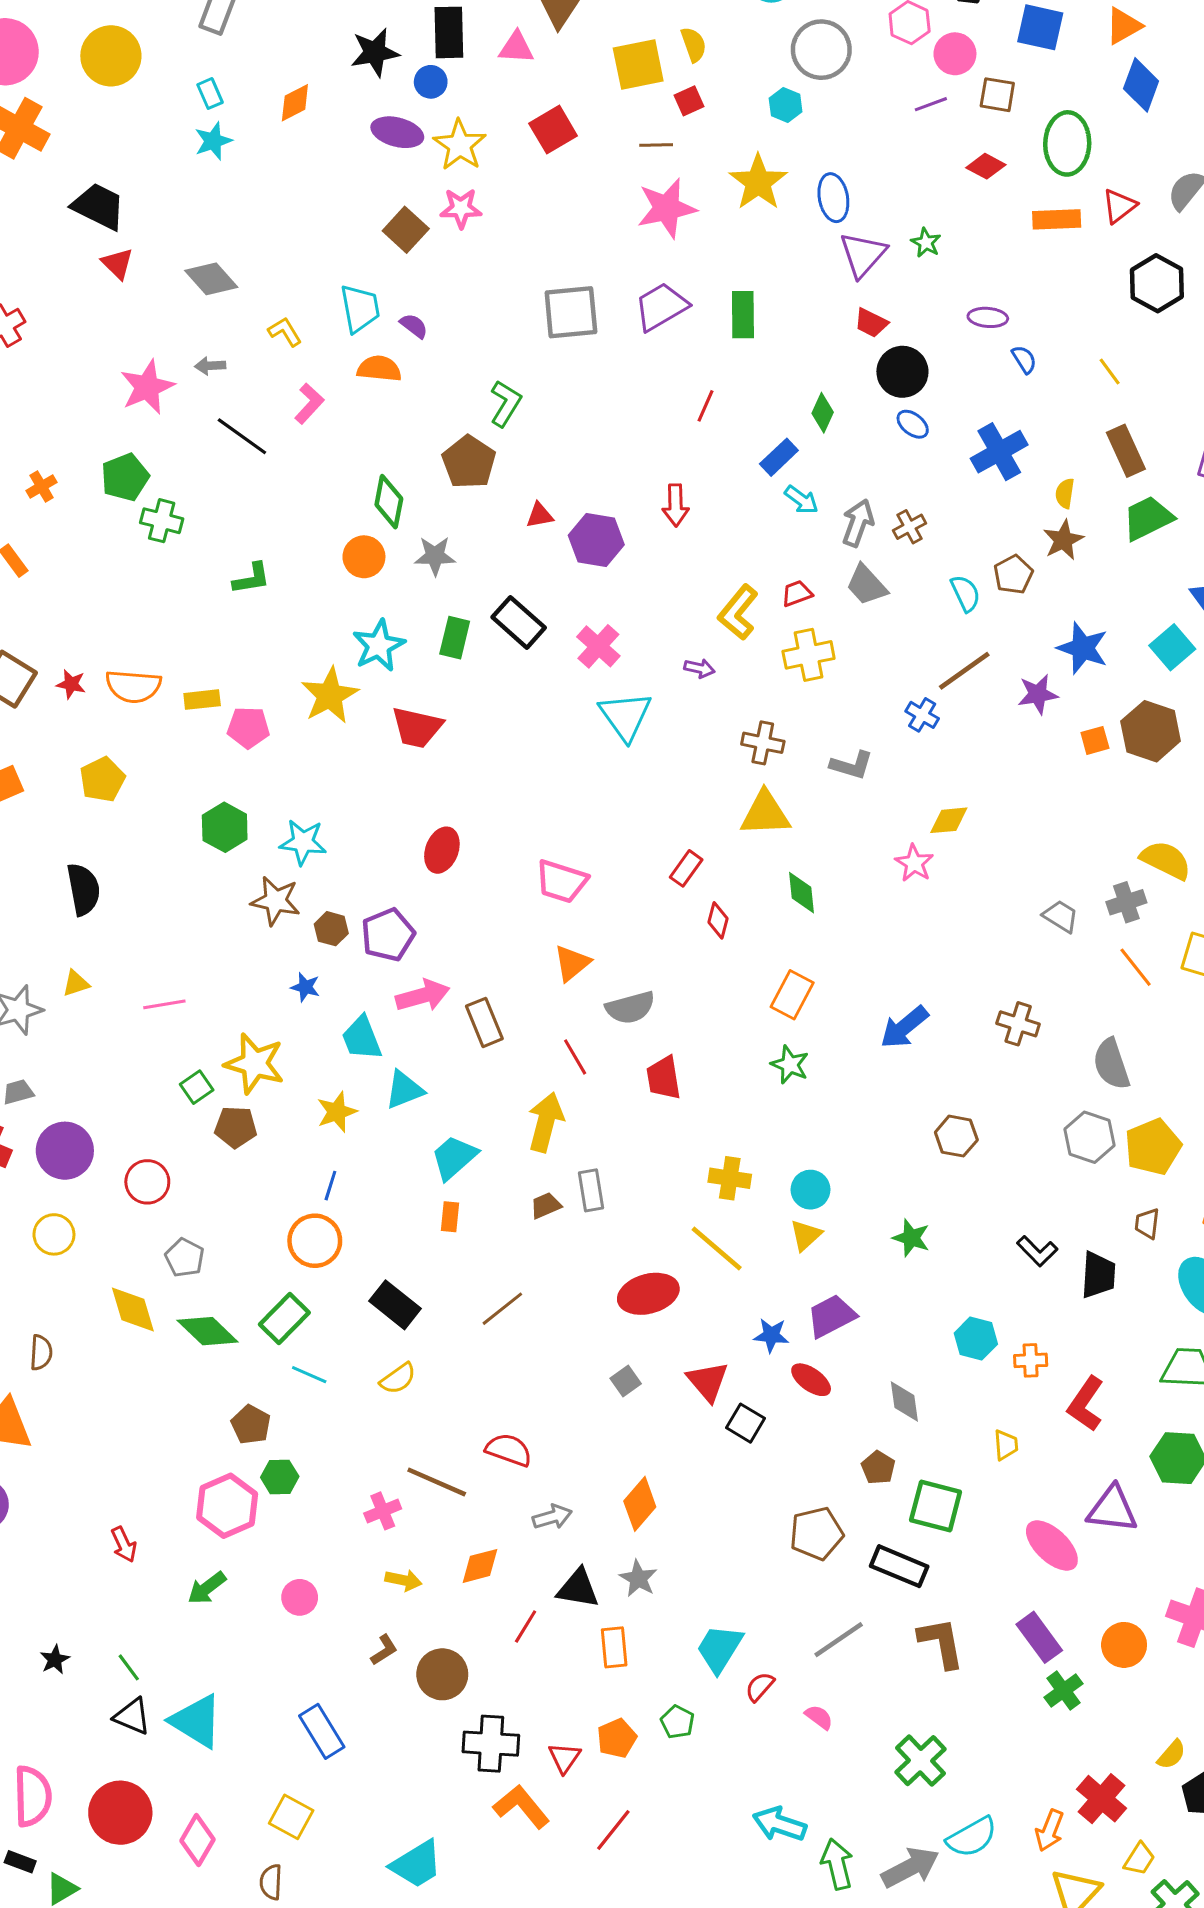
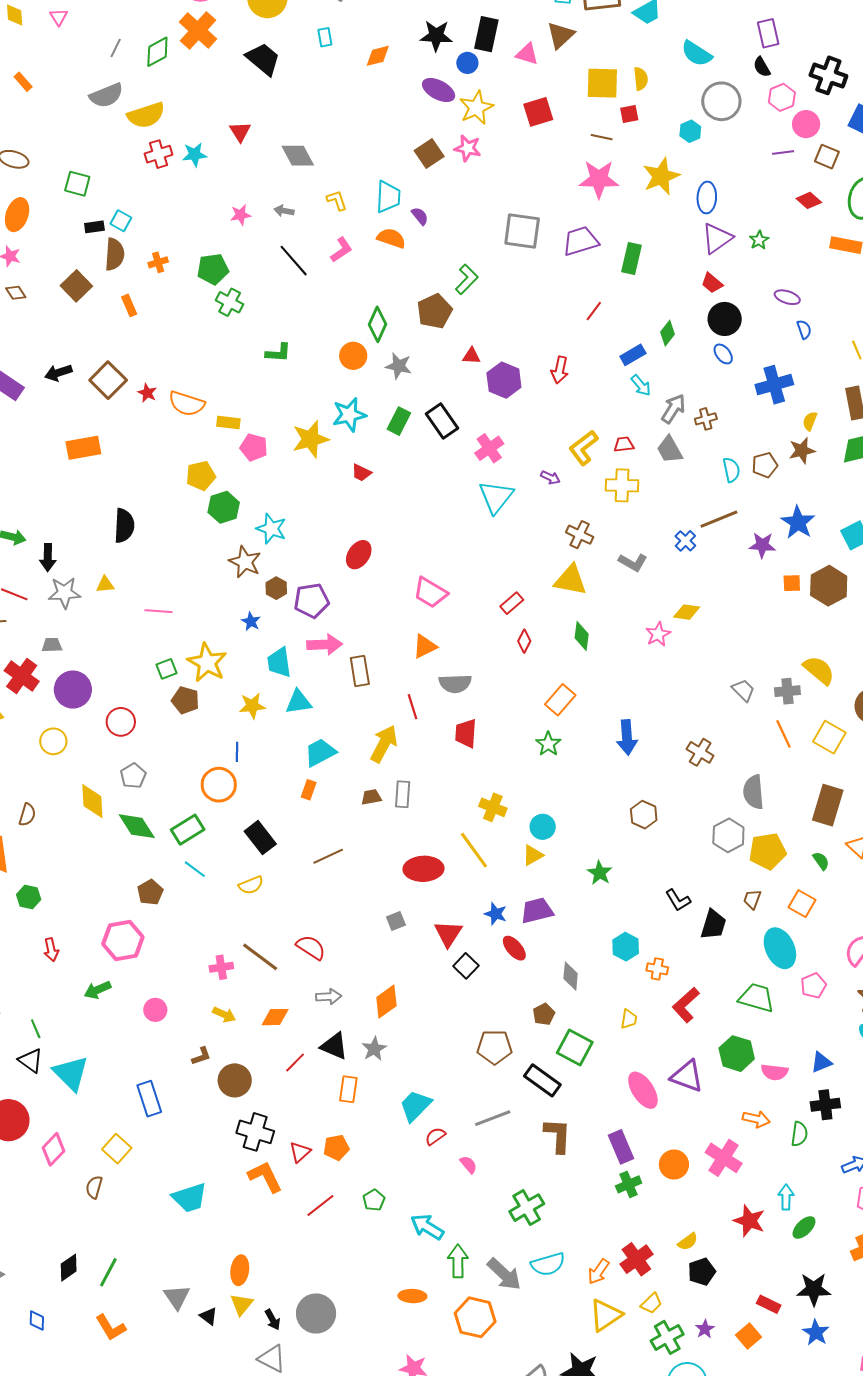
cyan star: (213, 141) -> (195, 155), moved
black trapezoid: (99, 206) -> (263, 59), moved
pink star: (147, 387) -> (241, 215), size x0.6
red trapezoid: (417, 727) -> (361, 473), size x0.6
yellow pentagon: (102, 779) -> (201, 476), moved
blue arrow: (904, 1027) -> (627, 737), turned -68
blue line: (330, 1186) -> (237, 752), turned -30
green hexagon: (280, 1477) -> (29, 897), moved
green pentagon: (677, 1722) -> (374, 1200), moved
gray arrow: (910, 1867) -> (504, 1274), turned 57

